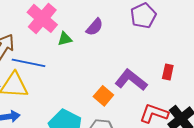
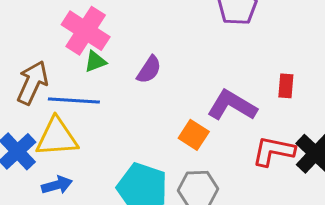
purple semicircle: (95, 27) -> (149, 70), moved
green triangle: (65, 39) -> (95, 62), moved

